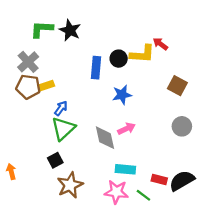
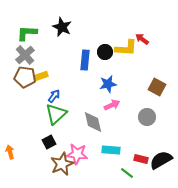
green L-shape: (42, 29) -> (27, 33), moved
brown square: (177, 86) -> (157, 87), moved
gray circle: (182, 126) -> (147, 117), moved
pink arrow: (126, 129) -> (112, 105), moved
pink star: (116, 192) -> (77, 154), moved

